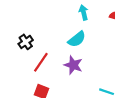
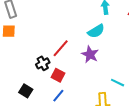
black cross: (26, 42) -> (43, 63), moved

